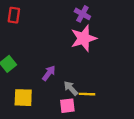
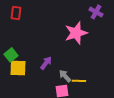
purple cross: (82, 14) -> (96, 12), moved
yellow square: (23, 98) -> (18, 68), moved

